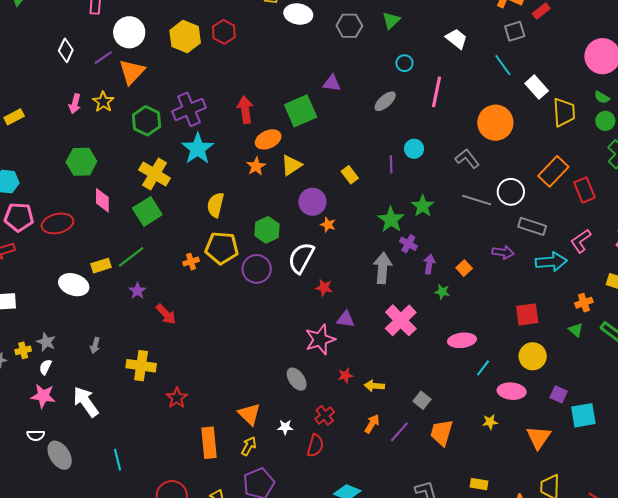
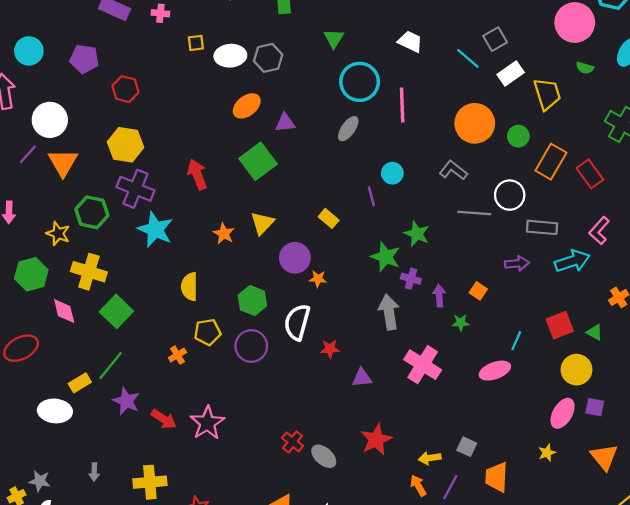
gray hexagon: (349, 26) -> (268, 58), moved
gray square: (515, 31) -> (495, 39), moved
red hexagon: (224, 32) -> (125, 89), moved
yellow hexagon: (185, 37) -> (125, 145), moved
cyan circle: (404, 63) -> (360, 82), size x2.0
white rectangle: (537, 87) -> (511, 74), turned -70
yellow star: (103, 102) -> (58, 234), moved
purple cross: (189, 109) -> (135, 189), turned -32
green circle: (605, 121) -> (518, 136), moved
orange ellipse: (268, 139) -> (247, 106), moved
yellow cross: (155, 174) -> (89, 272), moved
yellow pentagon: (222, 248) -> (208, 332), size x0.7
purple star: (137, 291) -> (126, 401), size x1.4
green triangle: (576, 330) -> (595, 332), moved
pink star: (320, 339) -> (207, 423), moved
cyan line: (483, 368) -> (516, 341), moved
red star: (345, 375) -> (376, 440), size x1.8
yellow arrow: (374, 386) -> (430, 458), moved
pink ellipse: (512, 391) -> (563, 413), turned -52
purple square: (559, 394) -> (595, 407), moved
red cross: (325, 415) -> (293, 442), moved
orange arrow: (372, 424) -> (418, 486), turned -48

